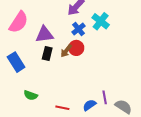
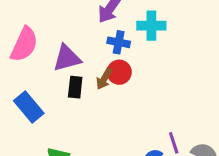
cyan cross: (101, 21) -> (151, 26), turned -30
blue cross: (79, 29) -> (119, 42), turned -32

